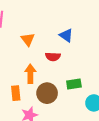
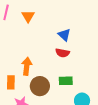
orange triangle: (28, 39) -> (28, 16), moved
red semicircle: (53, 57) -> (63, 53), moved

